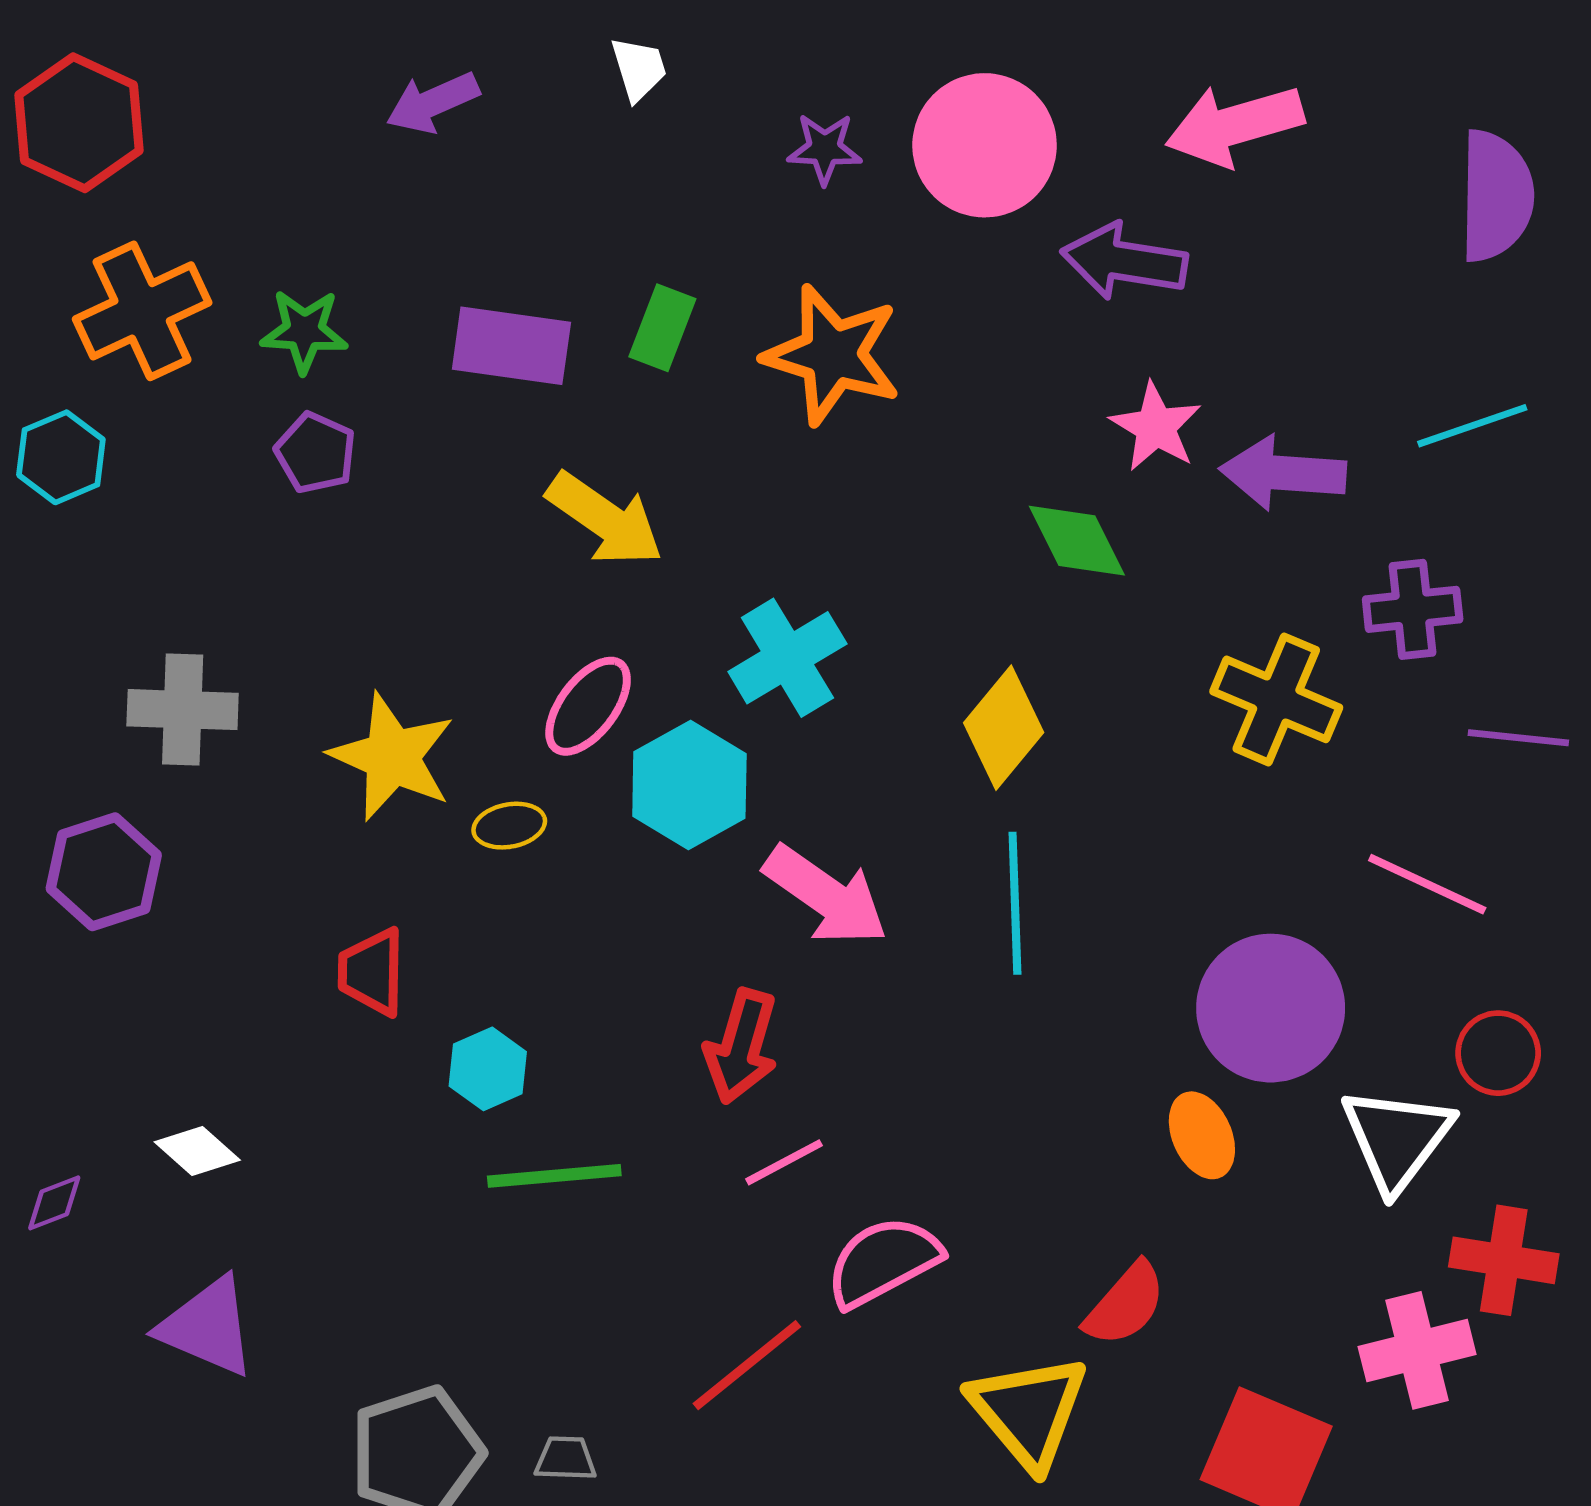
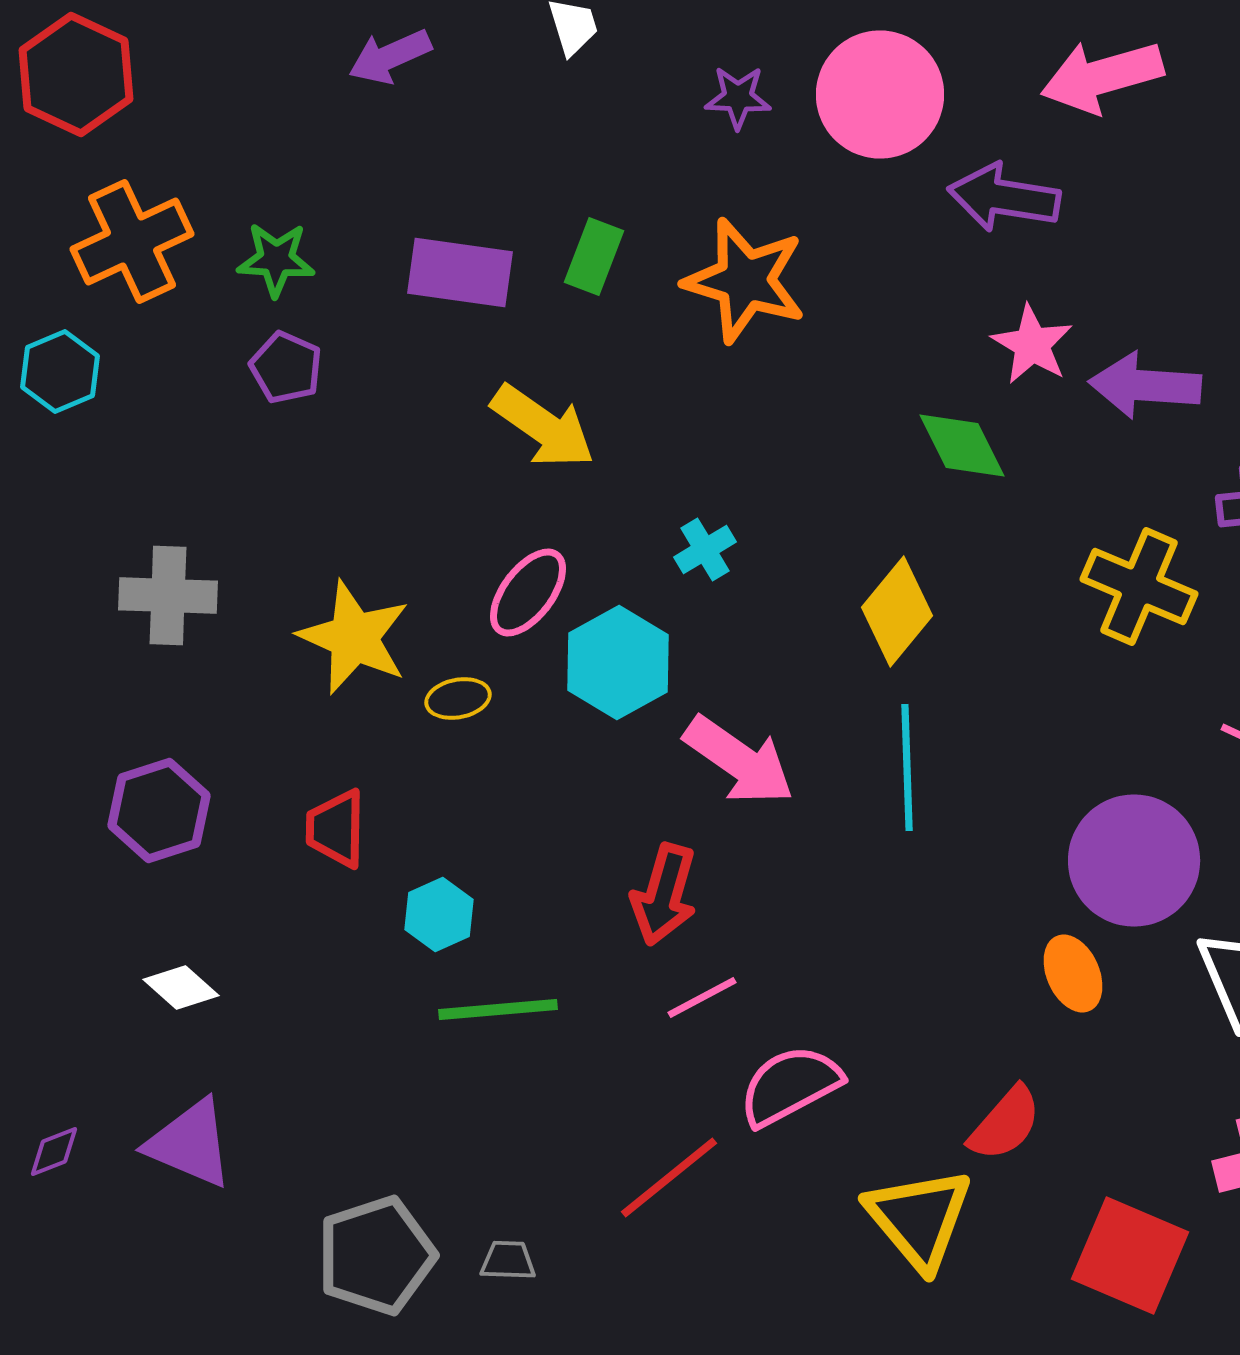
cyan cross: (787, 658) -> (705, 550), size x0.6
purple hexagon: (104, 872) -> (159, 810), moved
purple diamond: (54, 1203) -> (54, 1152), moved

